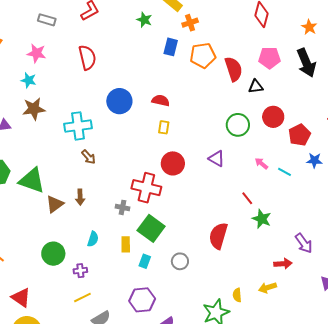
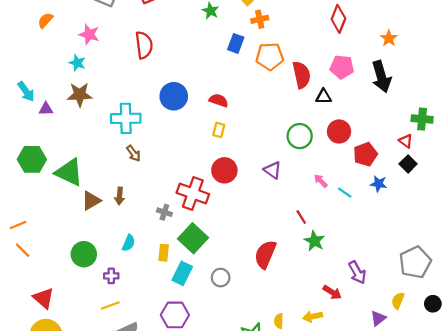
cyan rectangle: (145, 261) -> (182, 273), size x1.5
red arrow: (283, 264) -> (332, 292), turned 30

